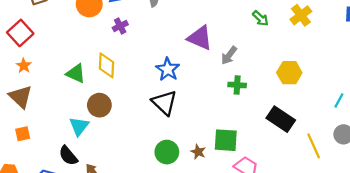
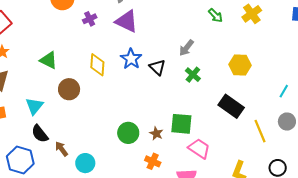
purple triangle: (200, 38) -> (127, 21), moved
yellow diamond: (106, 65) -> (97, 65), moved
green cross: (237, 85) -> (193, 75), turned 35
black triangle: (164, 103) -> (157, 67), moved, size x0.7
cyan triangle: (79, 126) -> (34, 106), moved

